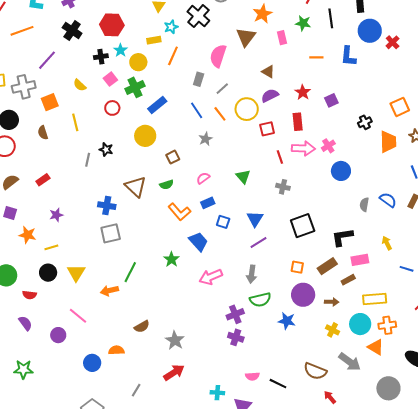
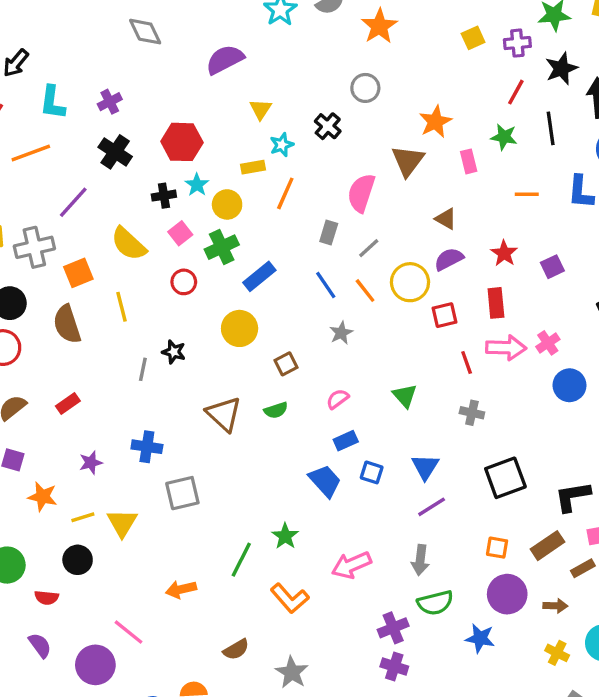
black cross: (198, 16) -> (328, 126), size x0.7
yellow semicircle: (80, 85) -> (129, 244), size x1.6
brown semicircle: (43, 133) -> (67, 324), size x1.6
blue cross: (107, 206) -> (147, 447), moved
orange L-shape: (179, 212) -> (290, 598), moved
blue trapezoid: (198, 242) -> (325, 481), moved
green line: (130, 272) -> (241, 560), moved
yellow triangle: (76, 273) -> (122, 523), moved
purple circle: (58, 335) -> (95, 665), size x1.5

